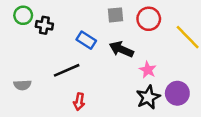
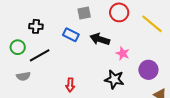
green circle: (23, 15) -> (18, 47), moved
gray square: (115, 15) -> (84, 13), moved
black line: (67, 70) -> (40, 55), moved
black star: (148, 97) -> (114, 79), moved, turned -30

